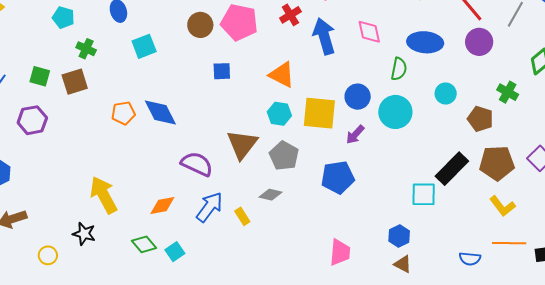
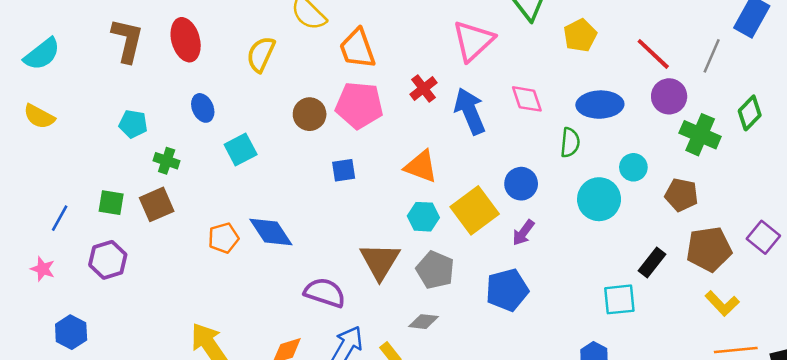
green cross: (508, 92) -> (700, 135), moved, size x1.4
cyan circle: (395, 112) -> (599, 199), moved
yellow square: (319, 113) -> (475, 210), turned -36
black rectangle: (452, 169) -> (652, 263), size x0.7

